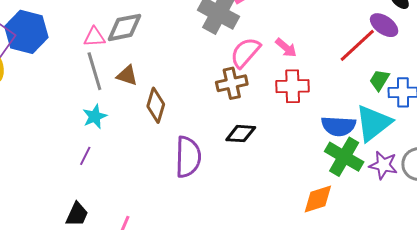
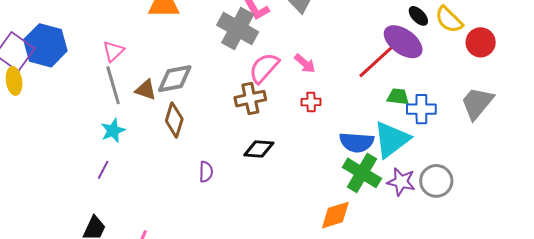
purple ellipse: (384, 25) -> (403, 42), size x1.4
gray diamond: (125, 27) -> (175, 79), moved
pink triangle: (94, 37) -> (113, 51), turned -40
green trapezoid: (379, 80) -> (398, 97), turned 65
red cross: (293, 86) -> (311, 102), size x0.6
purple semicircle: (188, 157) -> (206, 172), size x0.5

